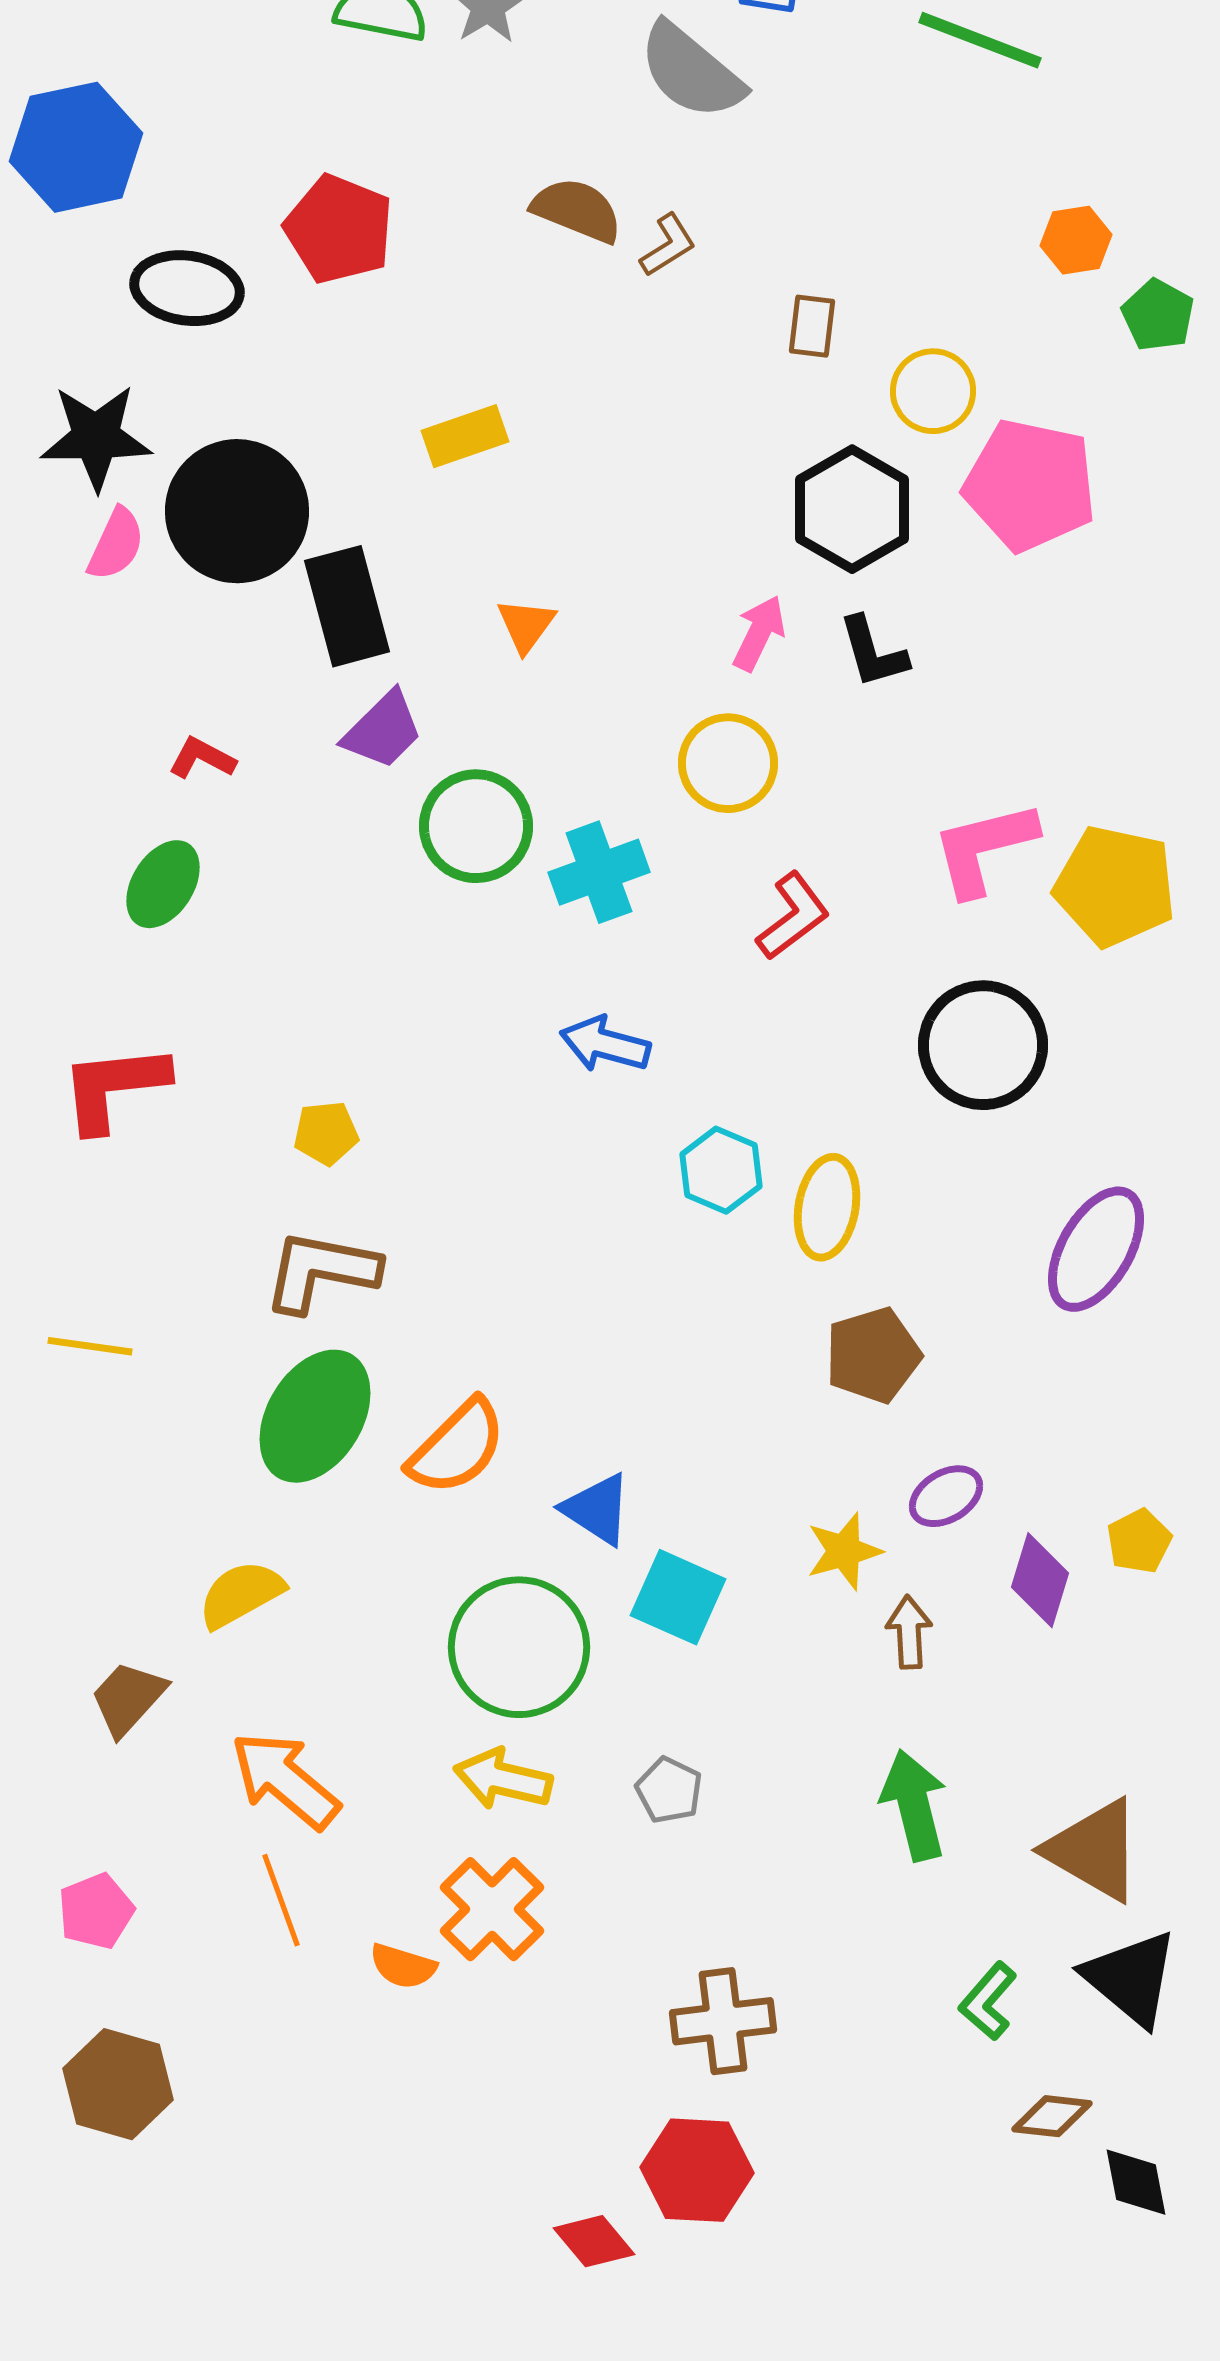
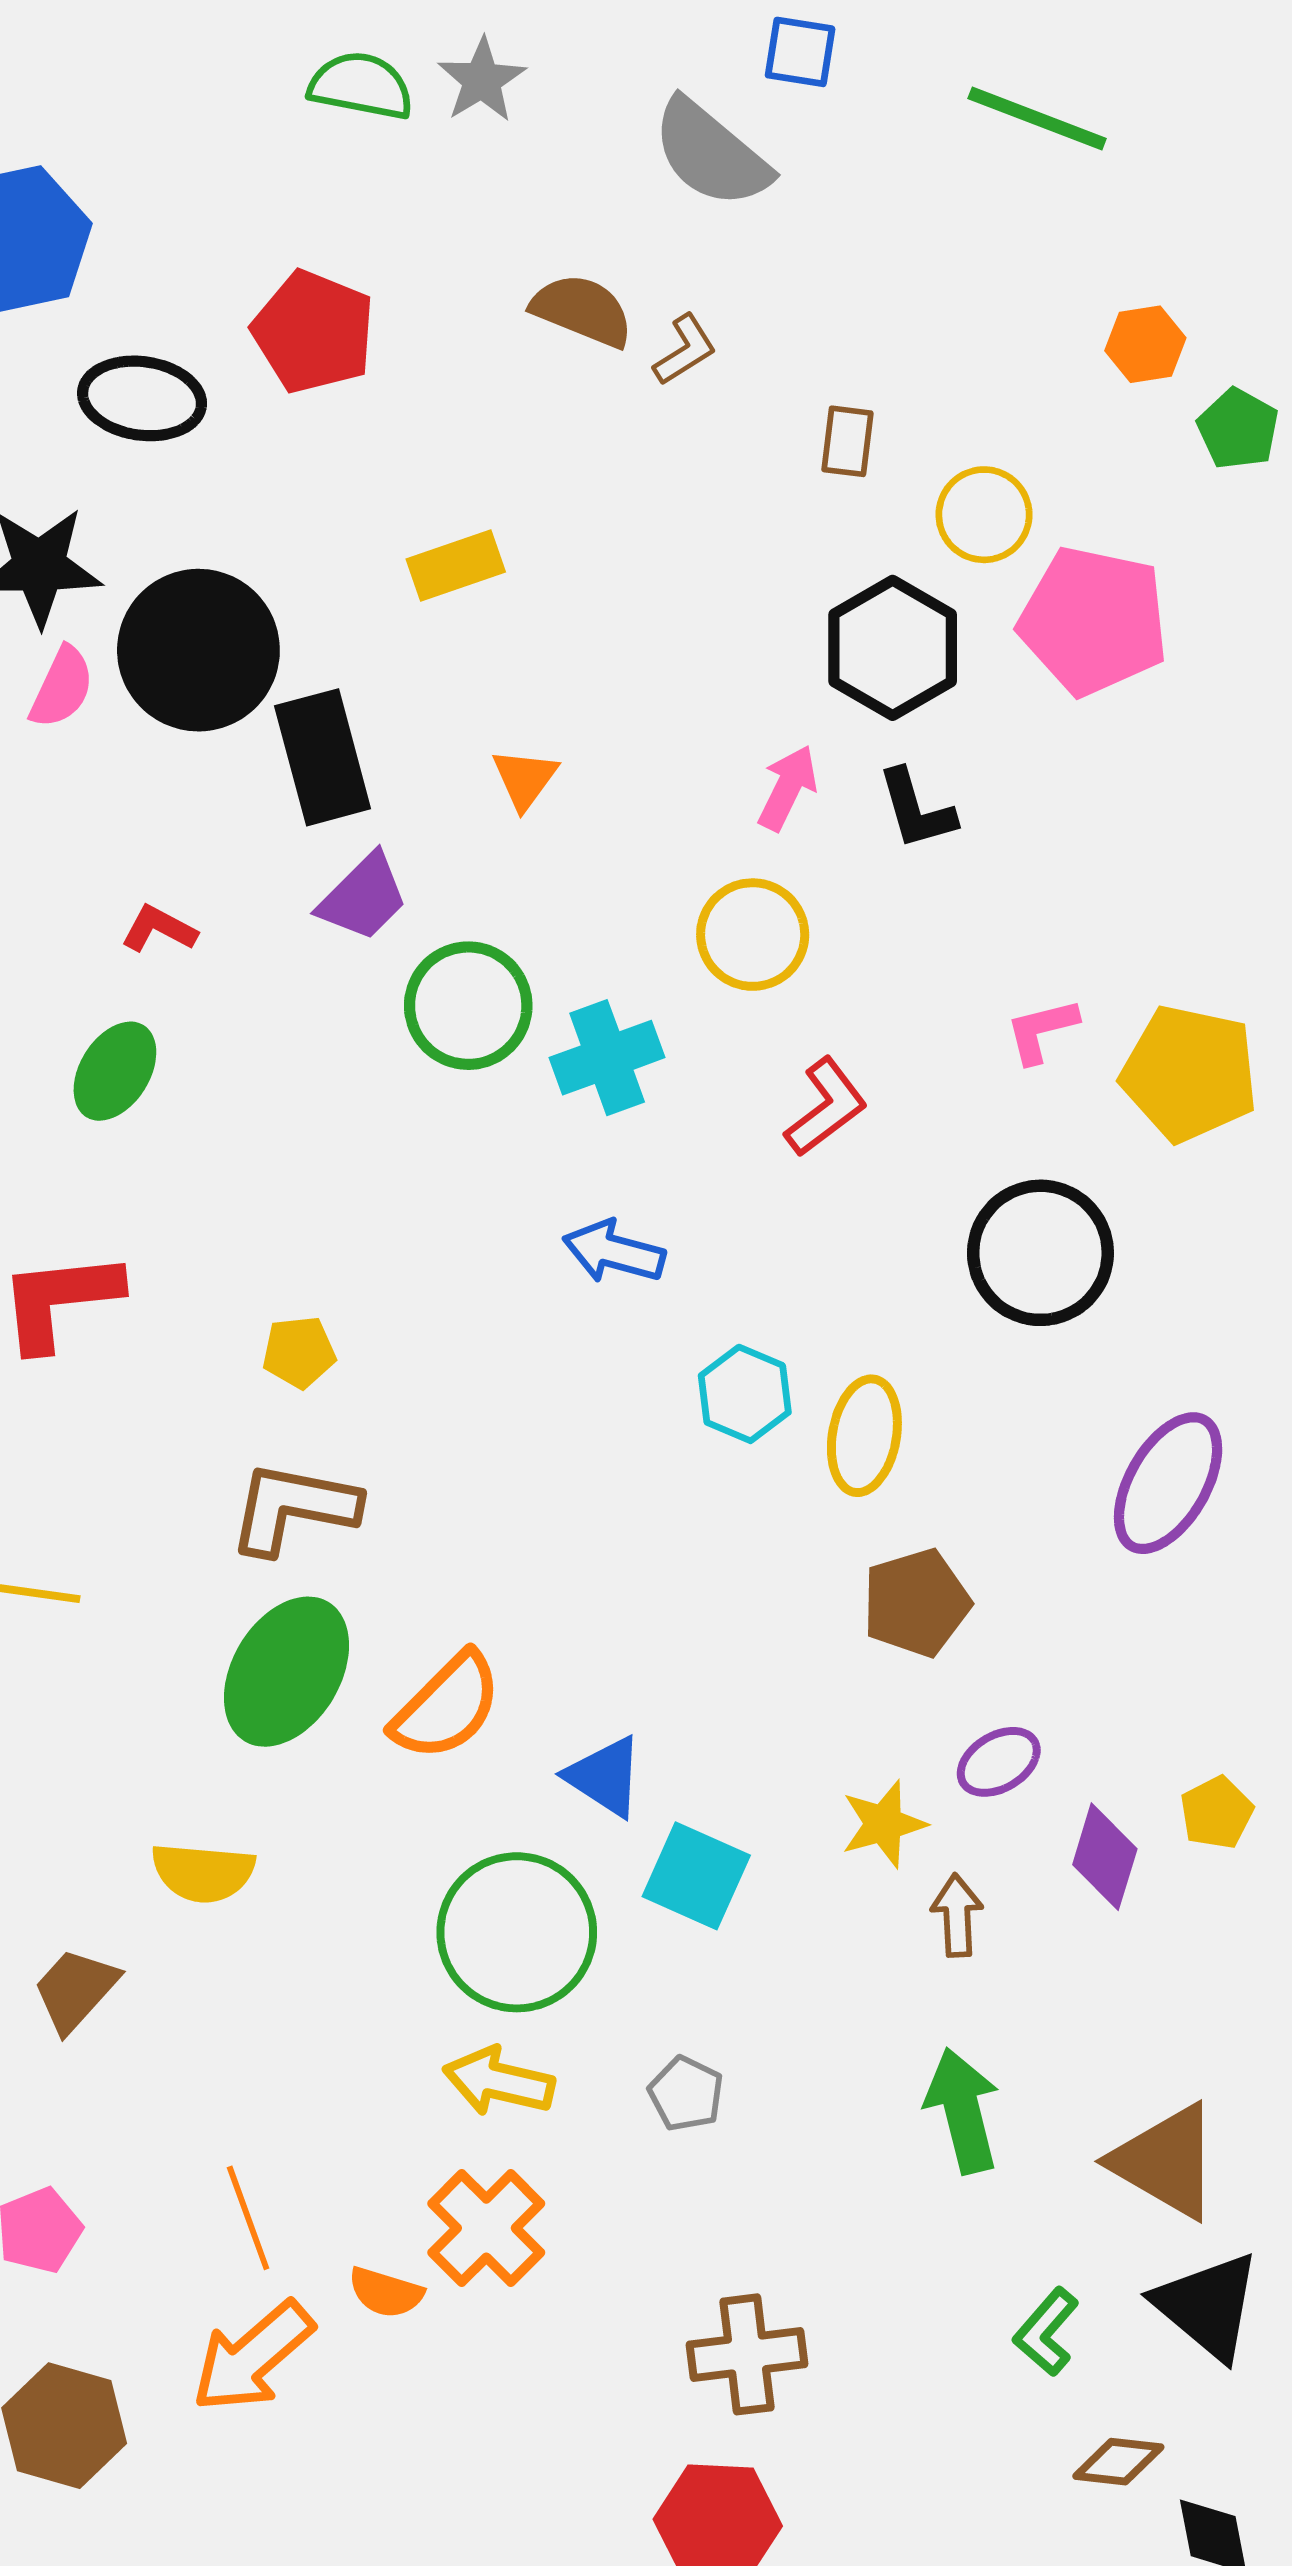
pink L-shape: (984, 848) -> (1042, 1030), size x0.6
yellow semicircle: (241, 1594) -> (203, 1873), turned -146
orange arrow: (285, 1780) -> (253, 2357), moved, turned -81

